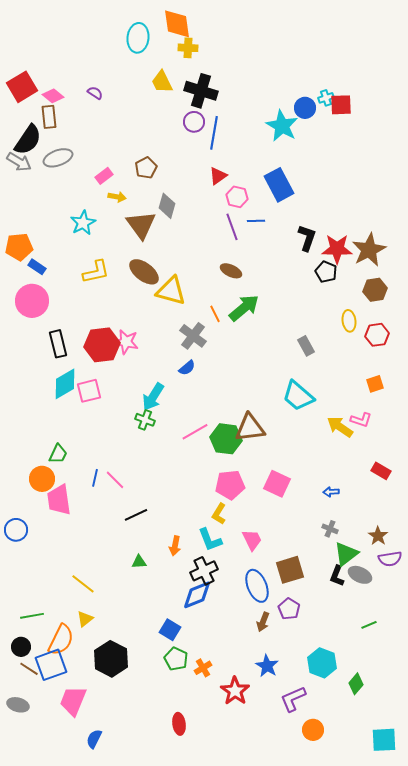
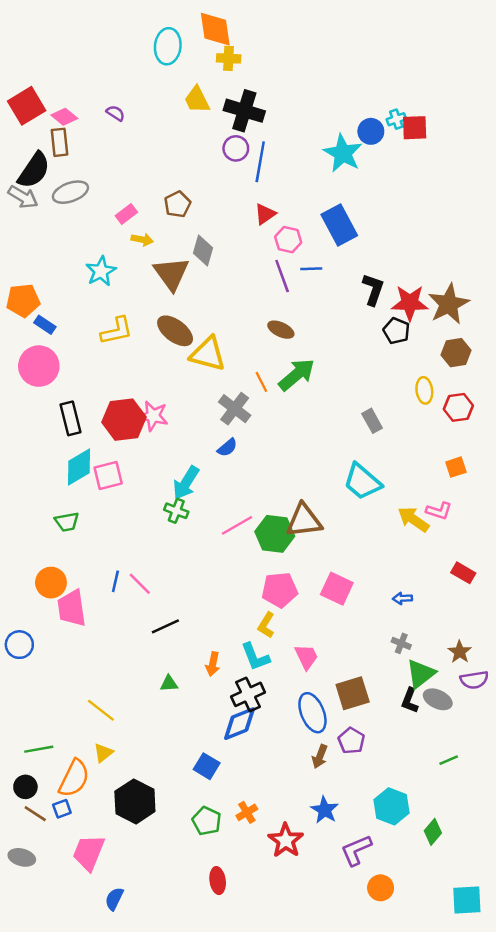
green trapezoid: (58, 454) -> (67, 522), moved, turned 55
green pentagon: (176, 659) -> (207, 821), moved
blue square: (51, 665) -> (62, 809), size x0.5

